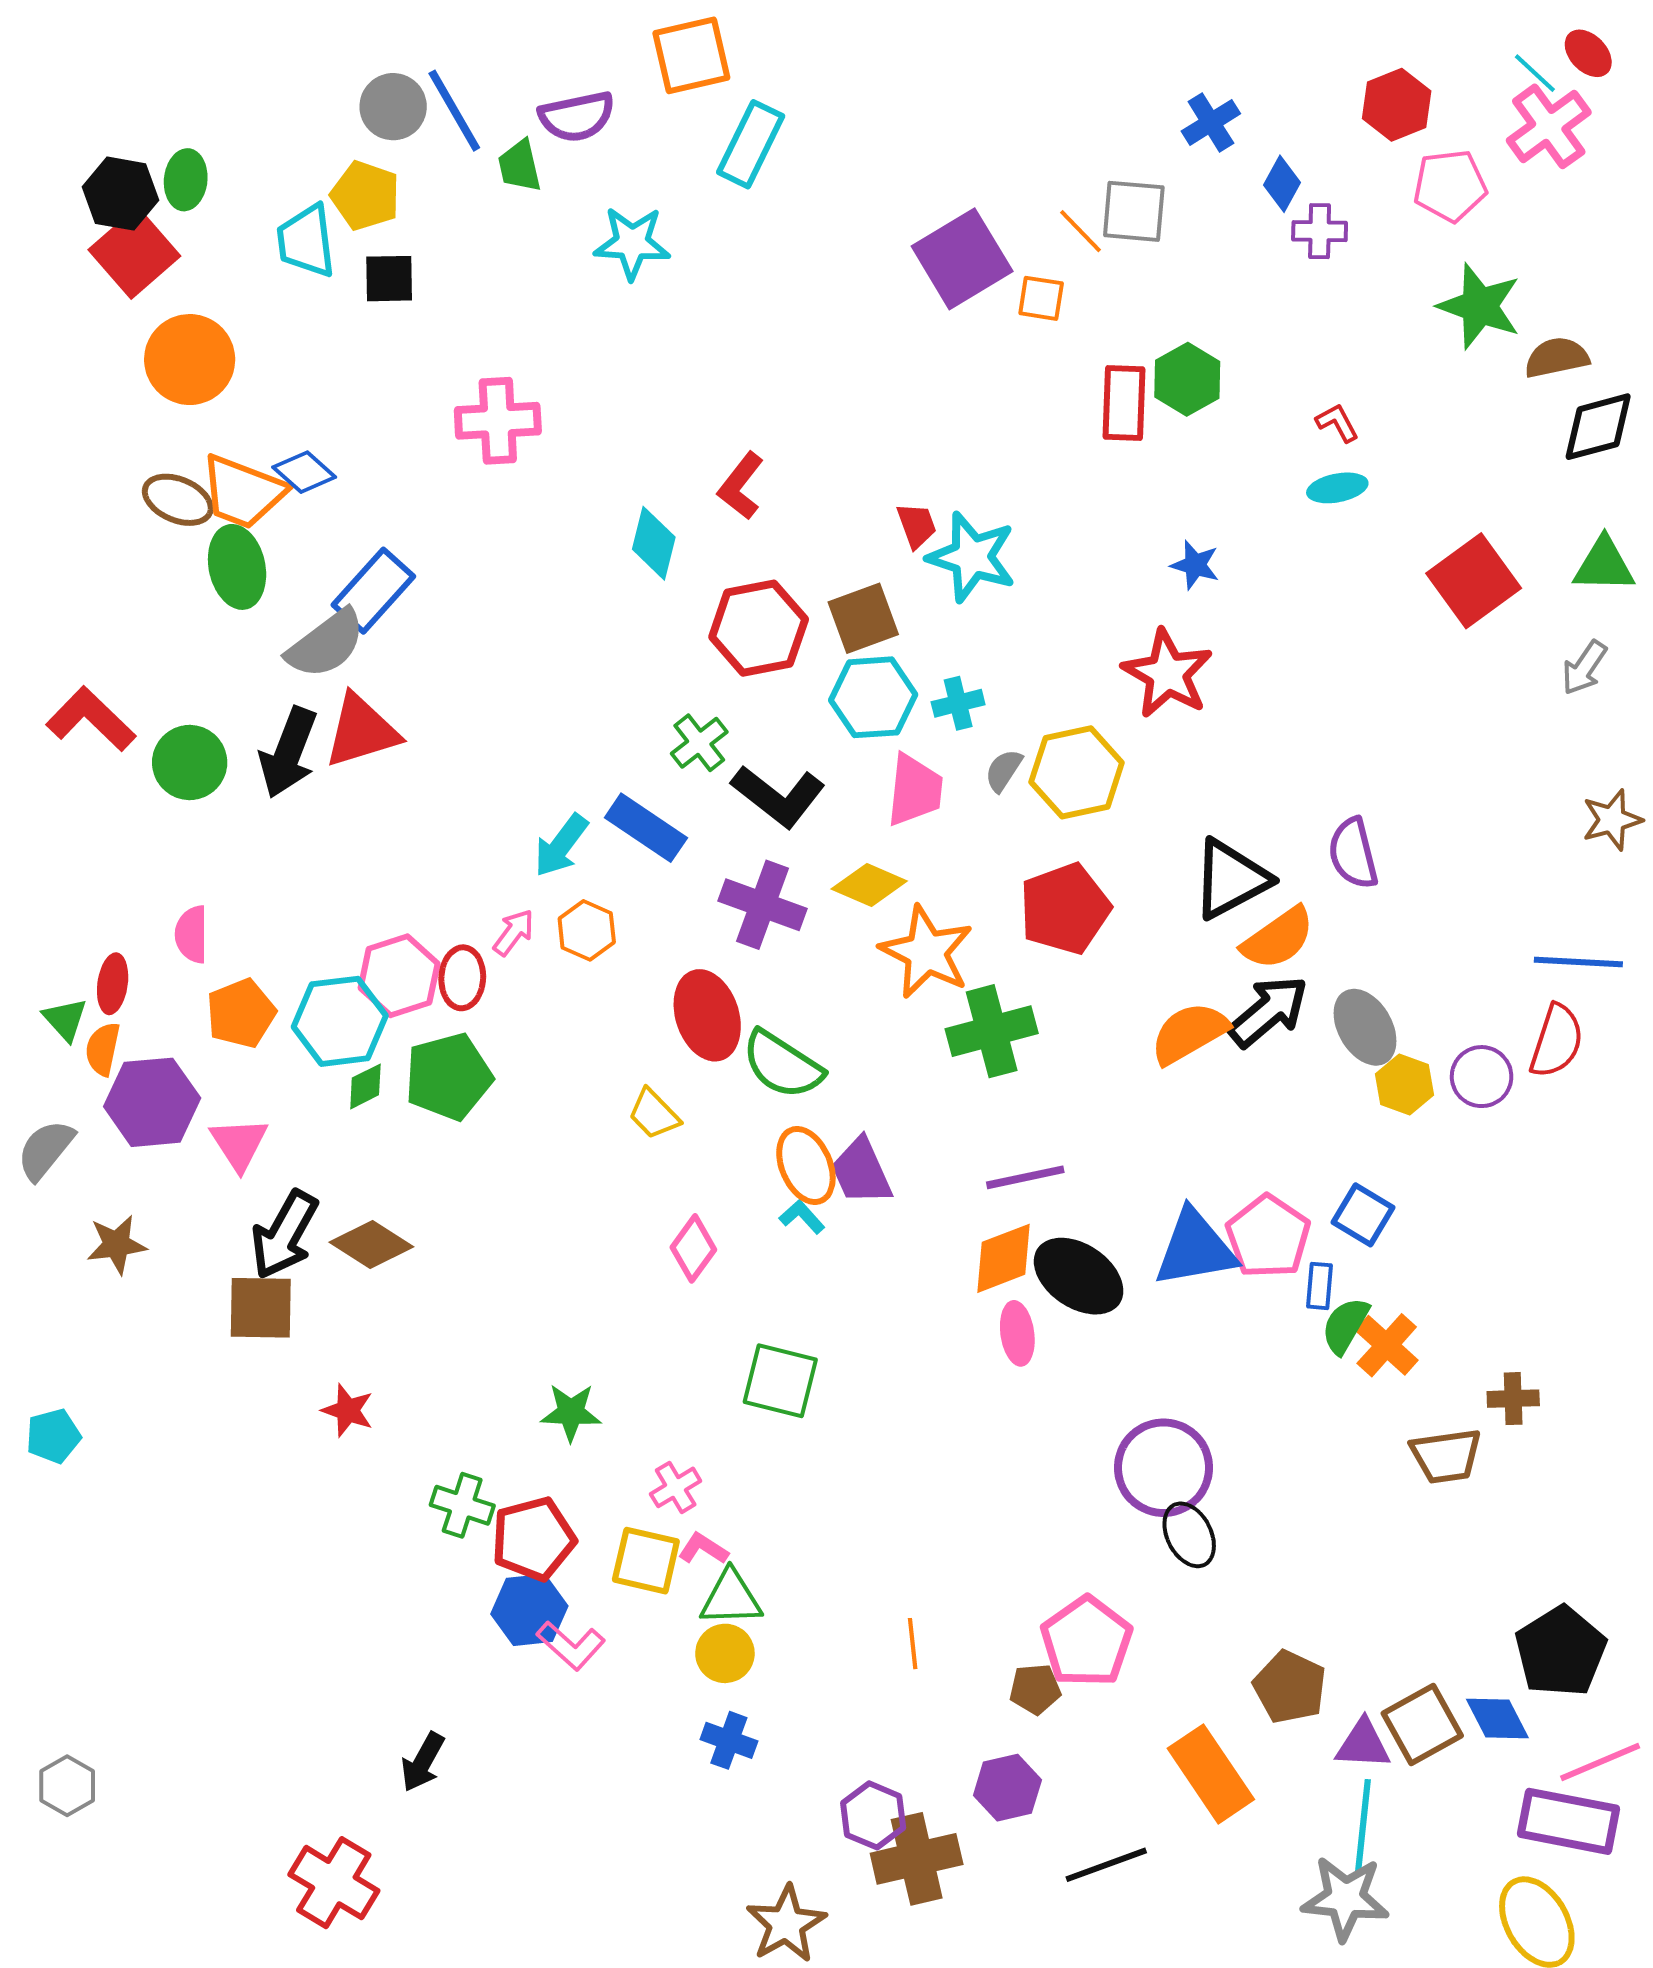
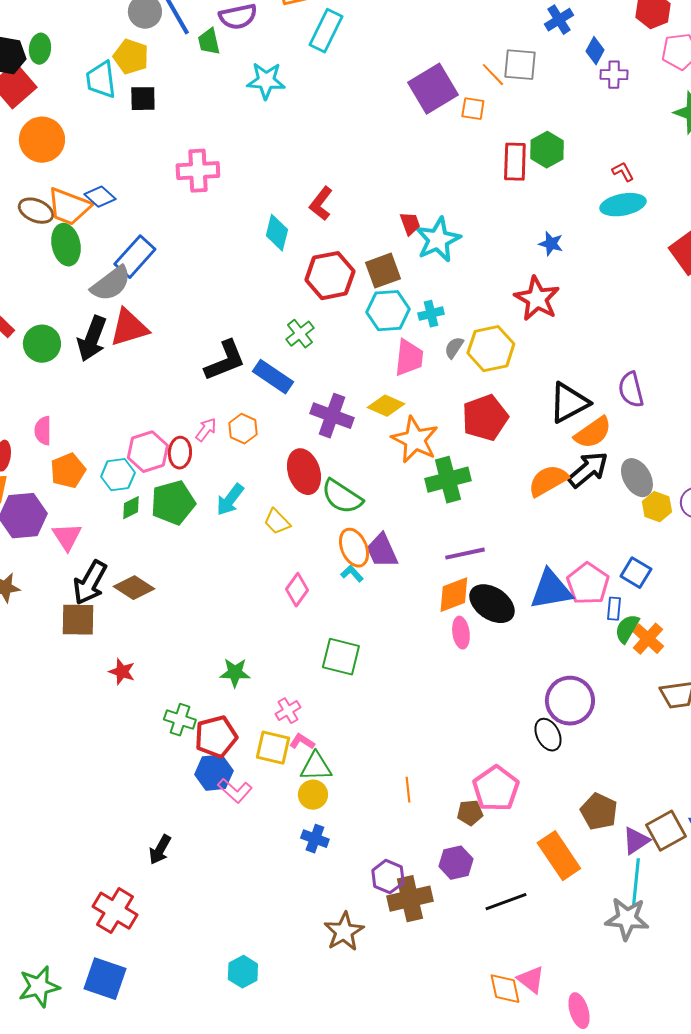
cyan ellipse: (1337, 488) -> (623, 205), size x1.5
cyan star: (972, 557) -> (438, 240), turned 30
black L-shape: (778, 796) -> (225, 361), moved, turned -60
cyan arrow: (561, 845) -> (230, 500), moved
cyan hexagon: (340, 1021) -> (118, 475), size x0.7
purple circle: (1164, 1468) -> (570, 701), moved
purple triangle: (1363, 1744) -> (636, 841), turned -36

